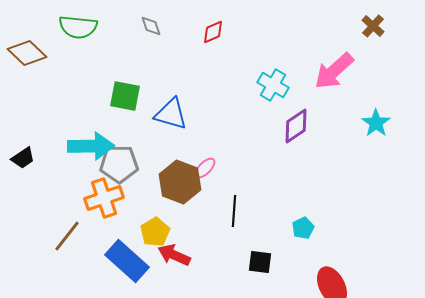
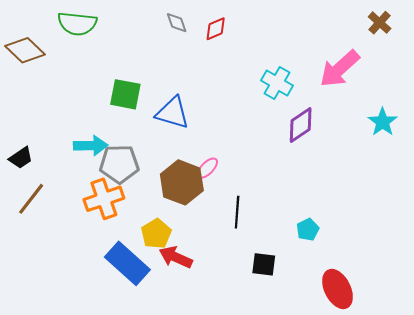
gray diamond: (151, 26) -> (177, 23), moved
cyan arrow: (91, 146) -> (91, 146), size x0.7
brown line: (67, 236) -> (31, 199), moved

